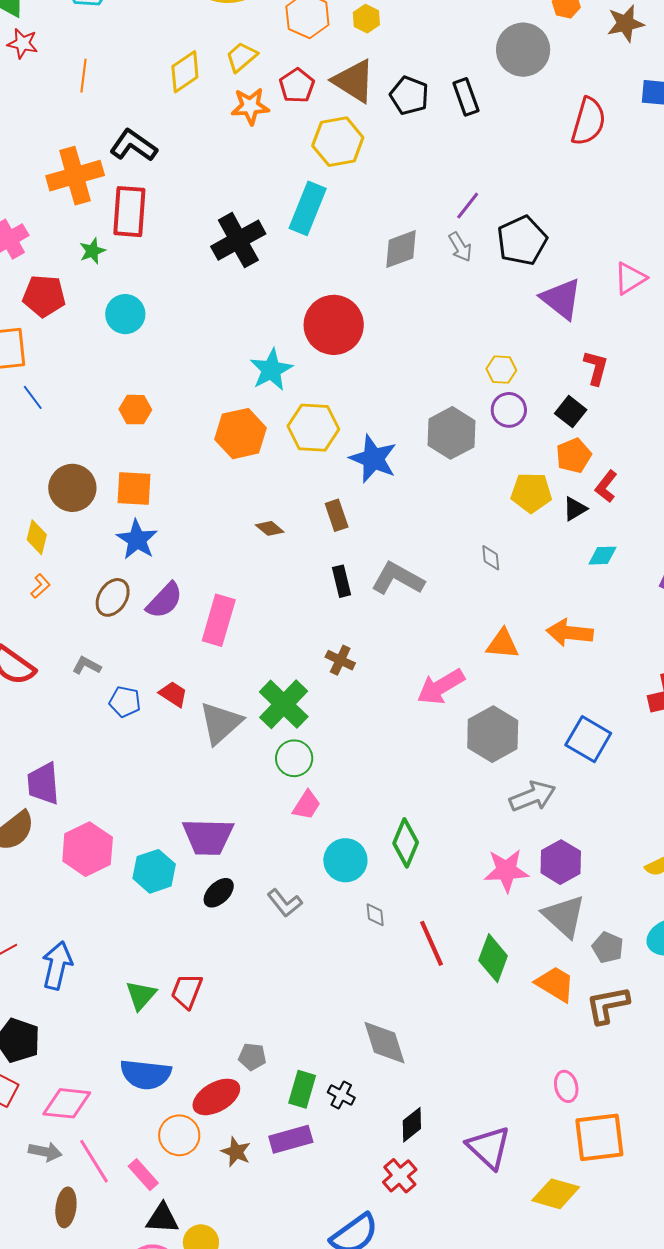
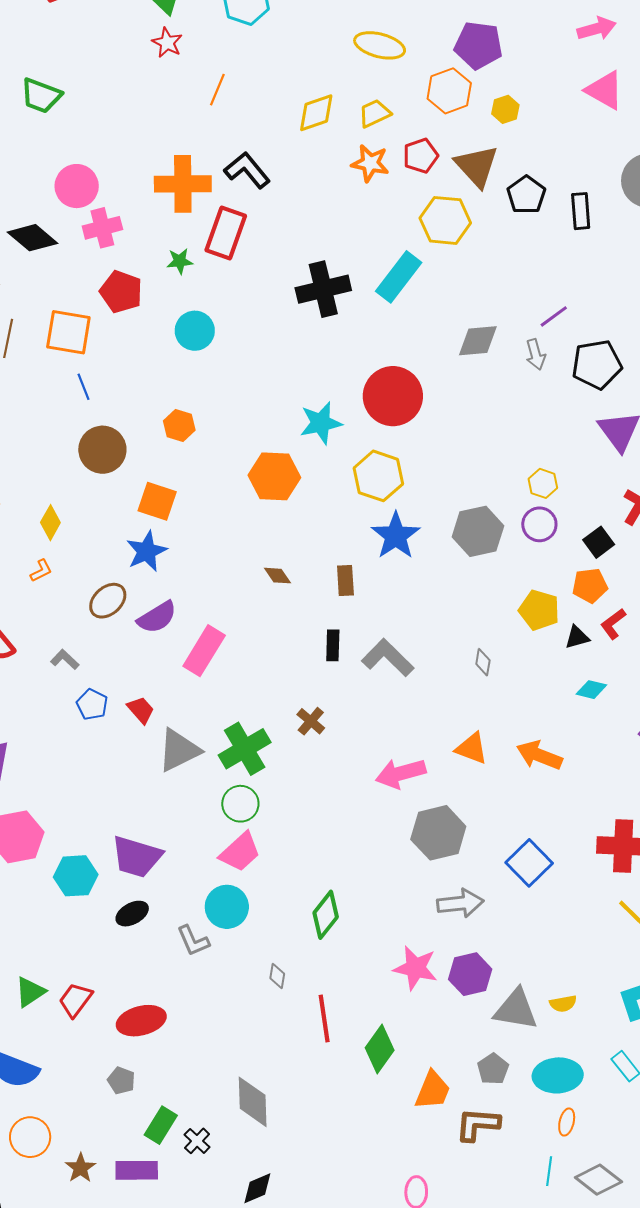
yellow hexagon: (313, 428) -> (378, 476), moved
brown circle: (72, 488) -> (102, 450), moved
pink trapezoid: (307, 805) -> (240, 852), size x1.4
cyan circle: (345, 860) -> (227, 907), moved
gray triangle: (564, 916) -> (516, 1009), moved, turned -48
orange trapezoid: (555, 984) -> (433, 1090), turned 66
red ellipse: (216, 1097) -> (141, 1021), moved

